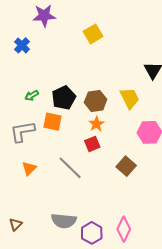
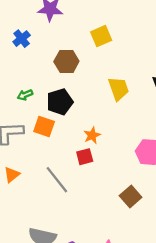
yellow trapezoid: (130, 98) -> (119, 89), moved
brown hexagon: (96, 101) -> (66, 61), moved
brown square: (126, 166) -> (131, 196), moved

